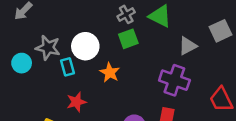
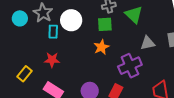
orange star: (110, 73) -> (101, 47), moved
purple cross: (174, 80) -> (130, 66), turned 30

